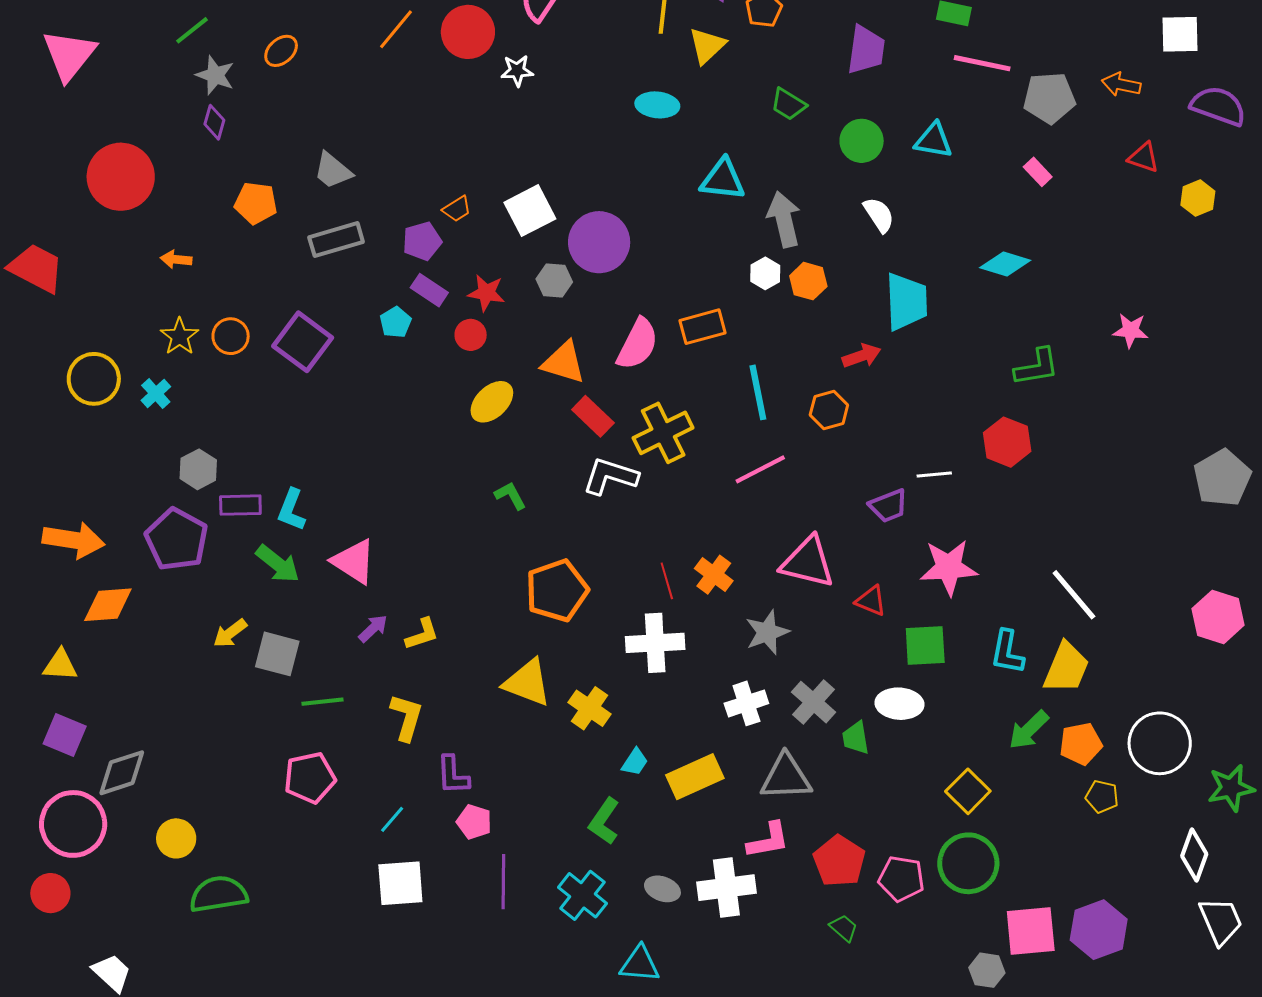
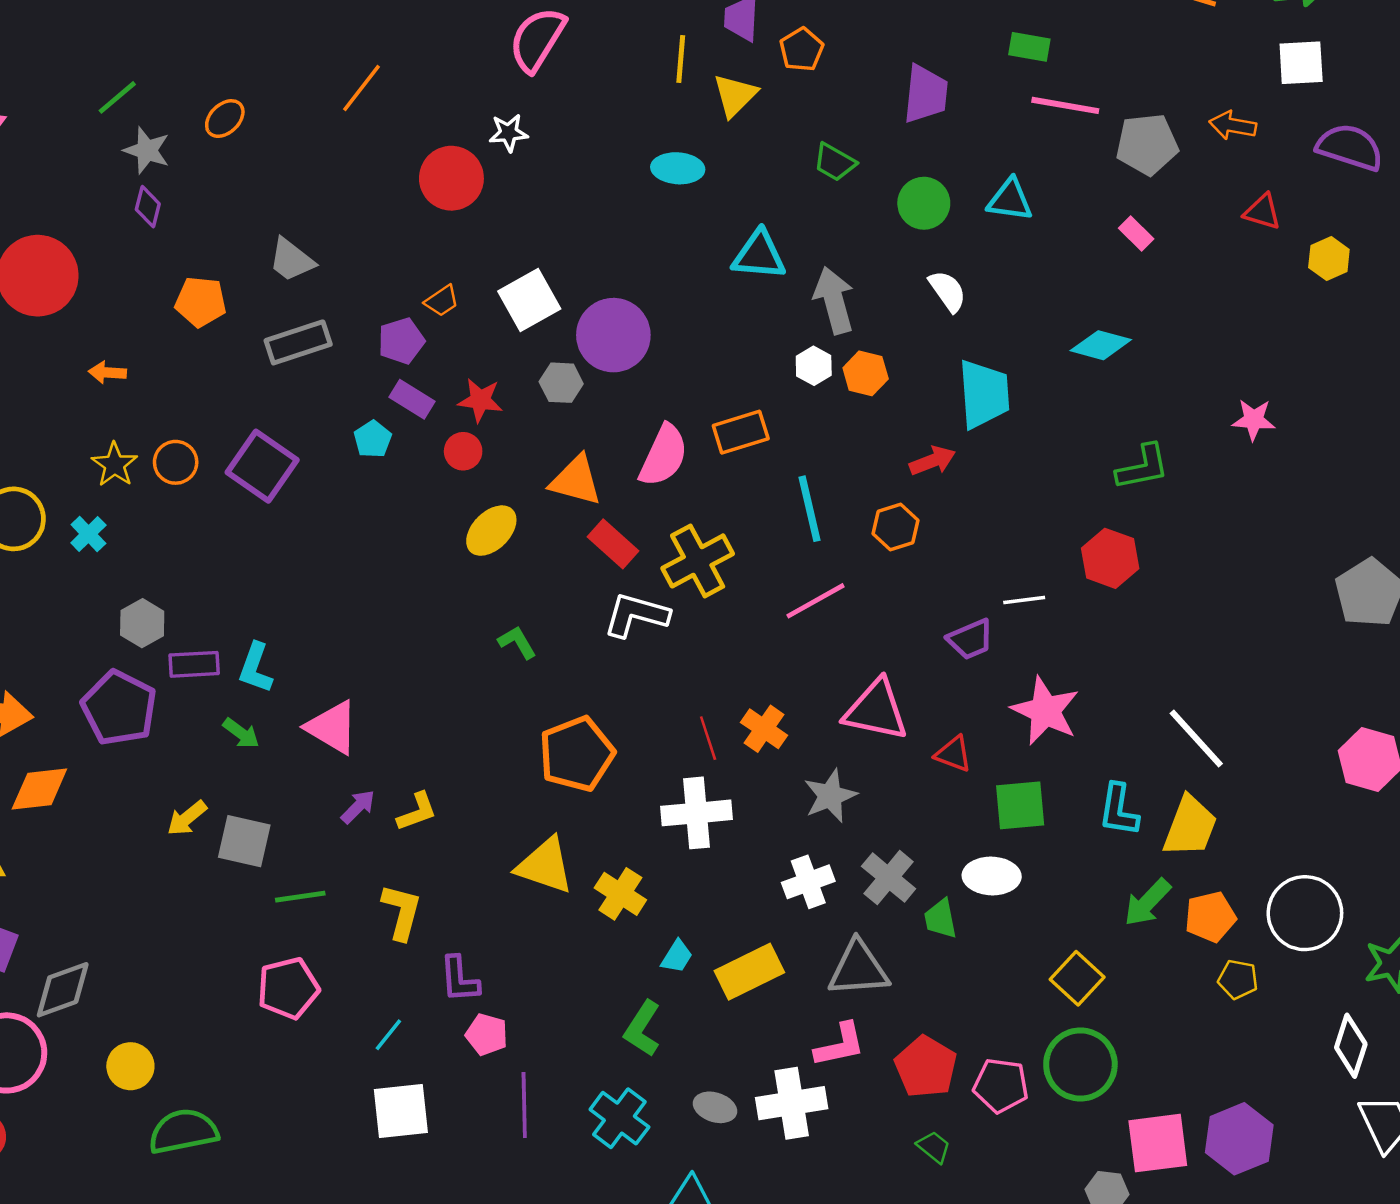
red circle: (468, 32) -> (451, 178), moved
green arrow: (278, 564) -> (241, 733), size x0.7
pink star: (949, 567) -> (1045, 711), turned 30

